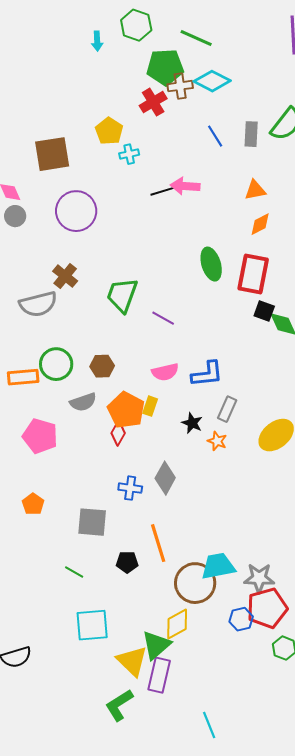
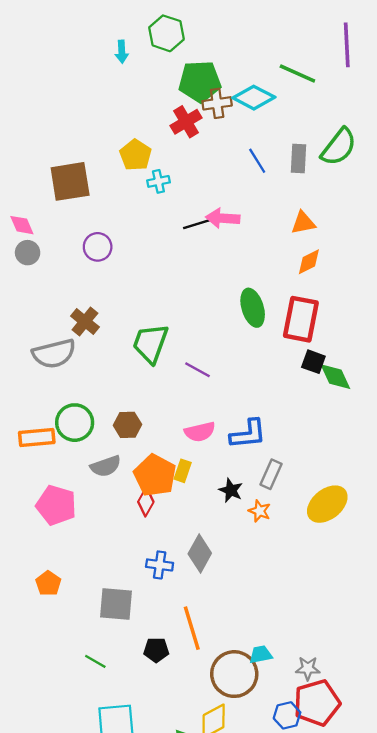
green line: (196, 38) -> (297, 73), moved
purple circle: (76, 211) -> (98, 247), size x0.6
cyan trapezoid: (218, 566) -> (261, 655), size x0.6
gray star: (259, 578) -> (308, 668), size x0.7

